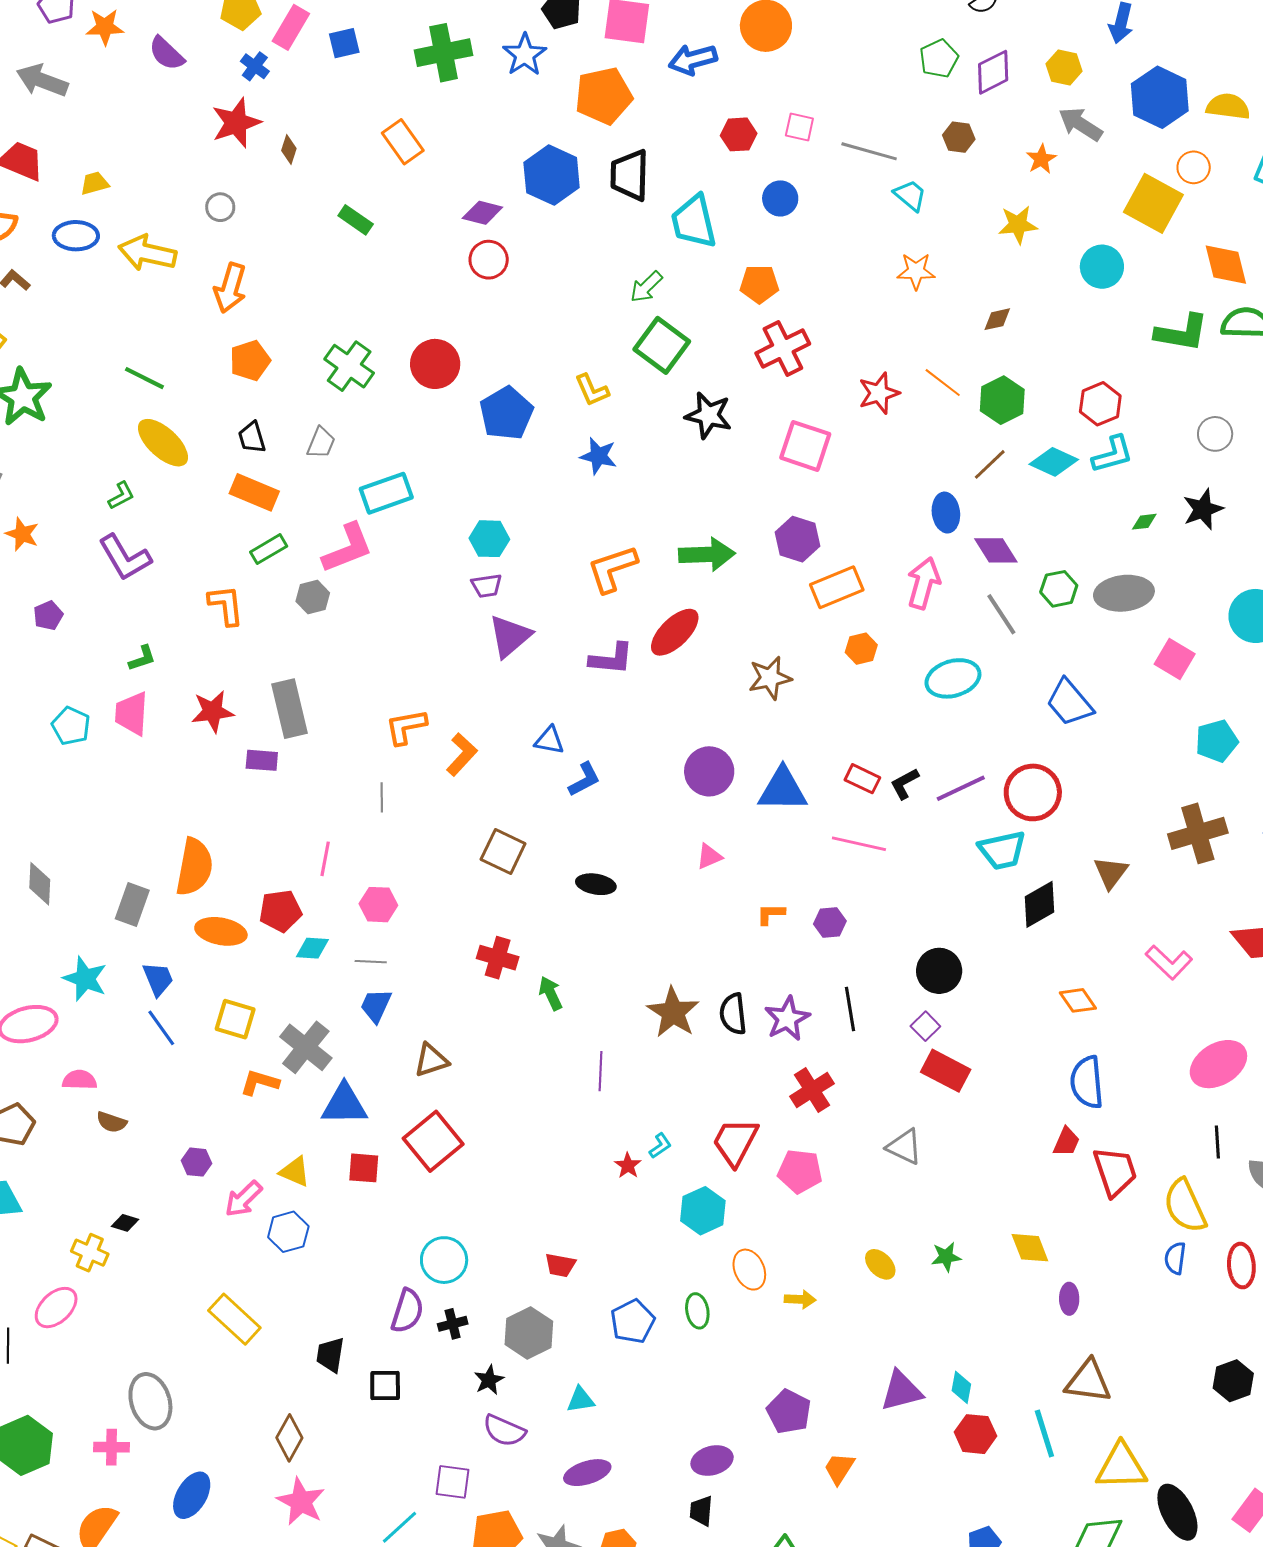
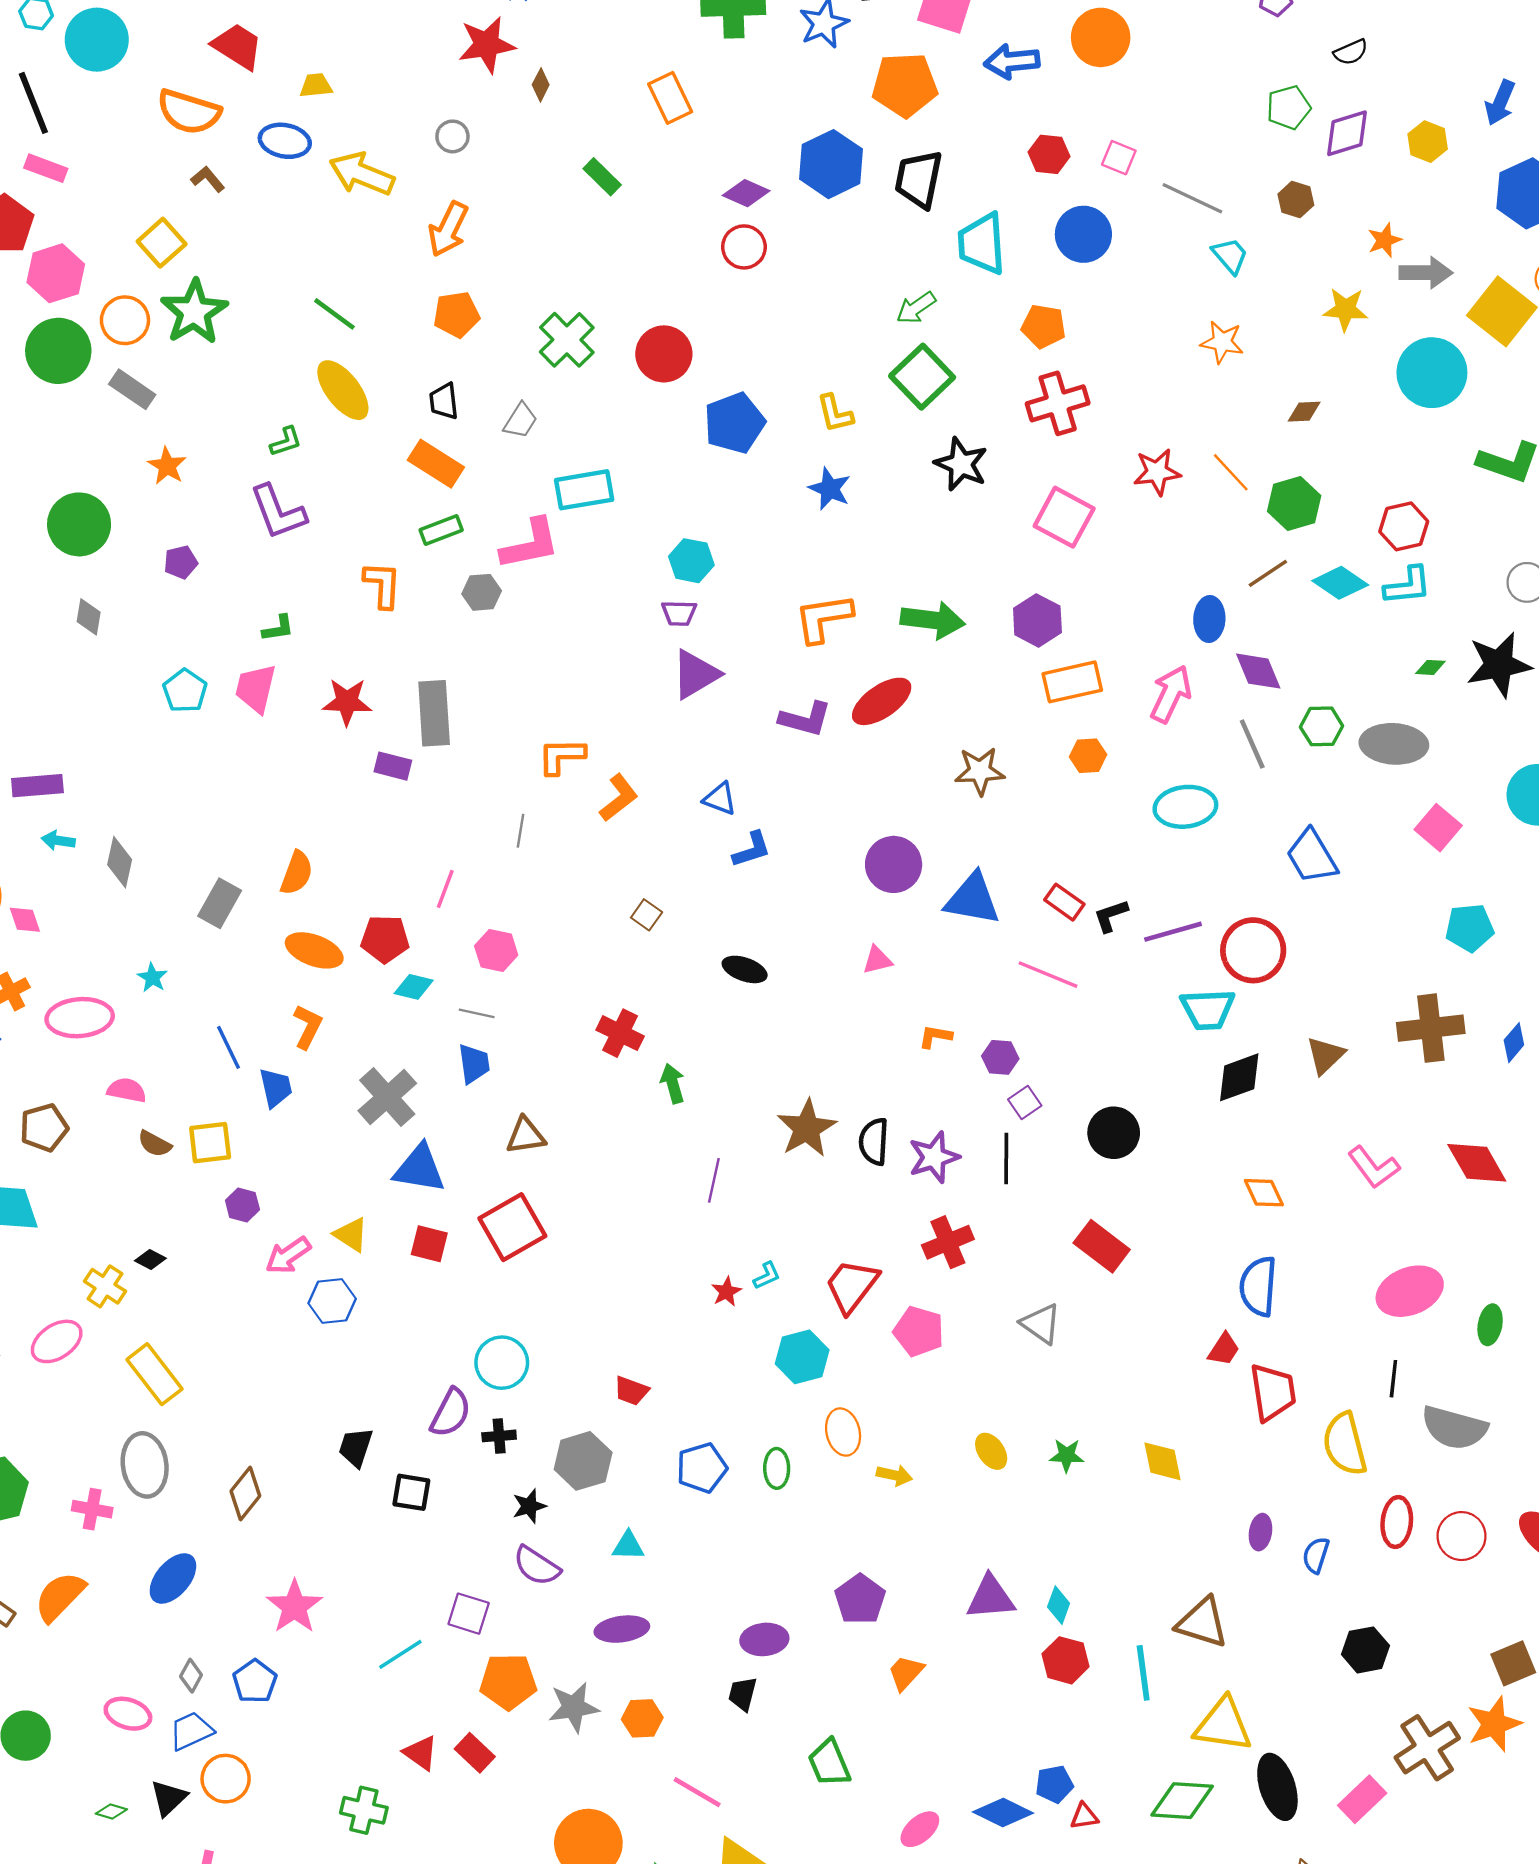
gray arrow: (1080, 124) -> (1426, 273), moved, turned 138
blue circle: (780, 198) -> (1083, 234), size x1.4
cyan circle: (1102, 267) -> (1432, 373), size x1.4
black star: (1203, 509) -> (1499, 665), size x1.4
brown square: (503, 851) -> (647, 915), size x0.6
orange semicircle: (194, 867) -> (297, 873), size x0.7
cyan star: (85, 979) -> (152, 978), size x0.6
blue trapezoid: (158, 979) -> (276, 1088), moved
blue trapezoid: (376, 1006) -> (474, 1064), turned 138
yellow square: (235, 1019) -> (210, 1143), moved, turned -33
purple square: (925, 1026) -> (1025, 1102), moved
orange L-shape: (260, 1082) -> (308, 1027), moved, turned 90
blue semicircle: (1175, 1258) -> (1316, 1555), moved
purple ellipse: (1069, 1299) -> (1260, 1532), moved
yellow rectangle: (234, 1319) -> (154, 1374), moved
brown diamond: (289, 1438) -> (245, 1493), moved

